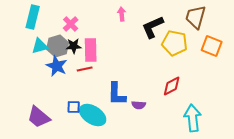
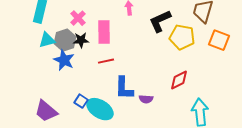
pink rectangle: (91, 50) -> (104, 32), moved
red line: (85, 69) -> (106, 61), moved
blue square: (74, 107) -> (81, 101), turned 32

